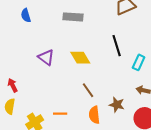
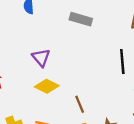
yellow diamond: (80, 58) -> (47, 86), moved, turned -45

